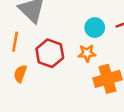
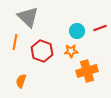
orange semicircle: (20, 74) -> (21, 81), moved

